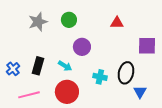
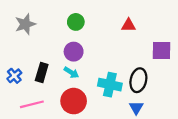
gray star: (38, 22) -> (25, 24), moved
purple circle: (82, 47) -> (74, 52), moved
cyan cross: (100, 77) -> (110, 85), size x1.5
blue triangle: (140, 92) -> (136, 108), moved

